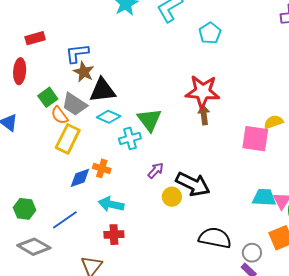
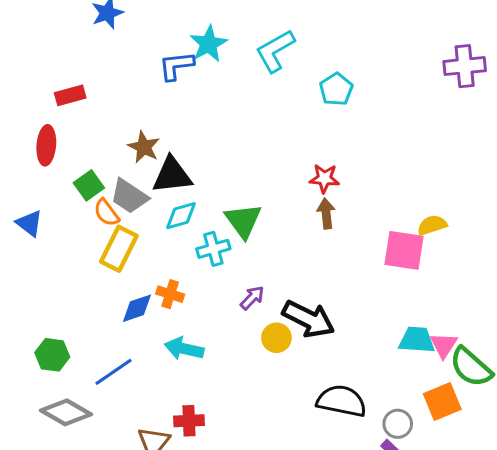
blue L-shape: (77, 53) -> (176, 66), moved
red star: (203, 92) -> (324, 178), size x0.6
cyan diamond: (109, 117) -> (181, 216), turned -40
red cross: (114, 235) -> (189, 421), moved

